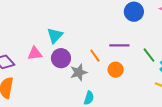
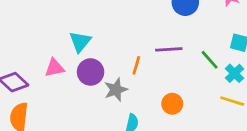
orange line: (95, 56) -> (136, 65), turned 56
orange circle: (116, 70) -> (172, 104), moved

